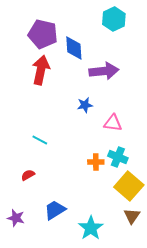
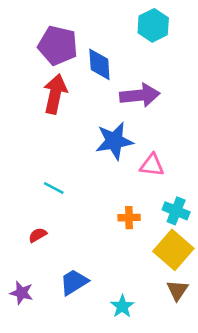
blue star: (85, 105) -> (114, 141), size x1.8
cyan cross: (118, 157) -> (176, 211), moved
cyan star: (91, 228) -> (122, 306), size x0.7

